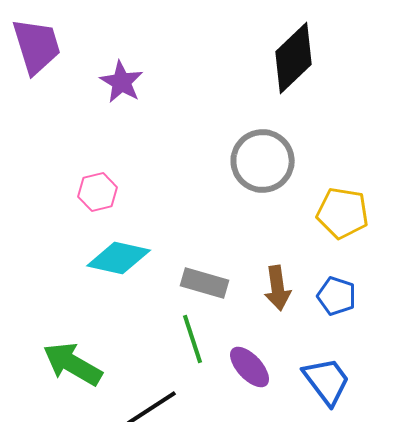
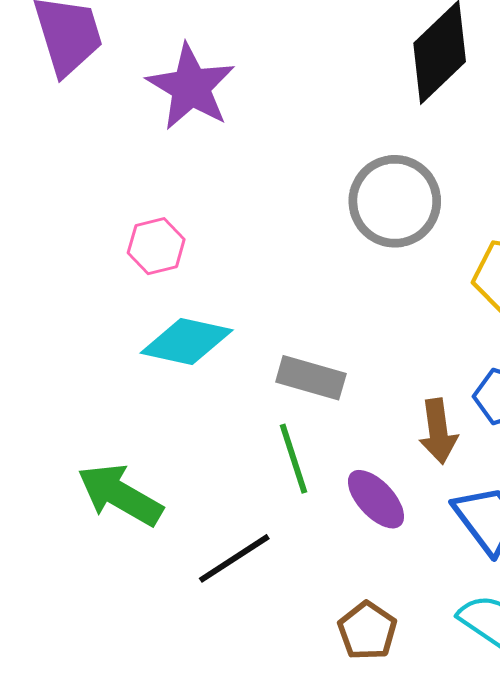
purple star: (122, 82) -> (191, 87), size x1.4
brown arrow: (278, 288) -> (438, 431), moved

